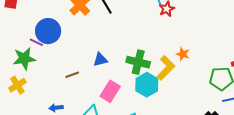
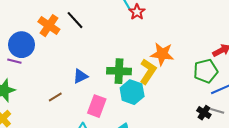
blue circle: (48, 31) -> (22, 45), moved
purple line: (36, 42) -> (14, 61), moved
orange star: (183, 54) -> (162, 54), size x1.6

